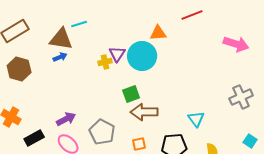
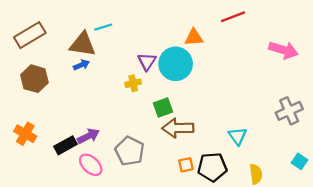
yellow cross: (105, 62) -> (133, 83), moved
black rectangle: (34, 138) -> (65, 145), moved
orange square: (139, 144) -> (186, 165), moved

